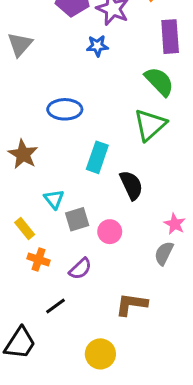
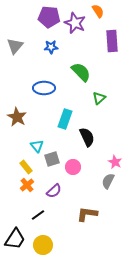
blue star: (97, 46) -> (51, 47), moved
green semicircle: (159, 81) -> (81, 72), moved
green triangle: (150, 125) -> (99, 98), size x0.6
yellow rectangle: (25, 229) -> (26, 167), moved
orange cross: (38, 259) -> (27, 185), turned 32
yellow circle: (100, 354) -> (43, 245), moved

